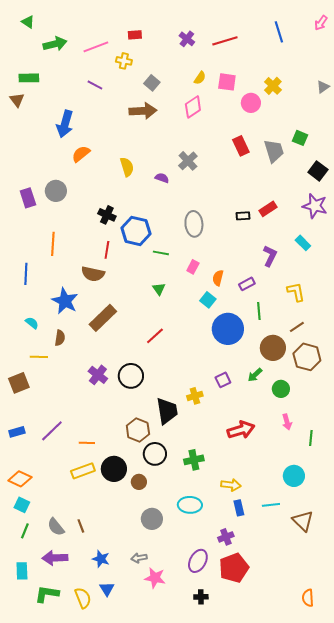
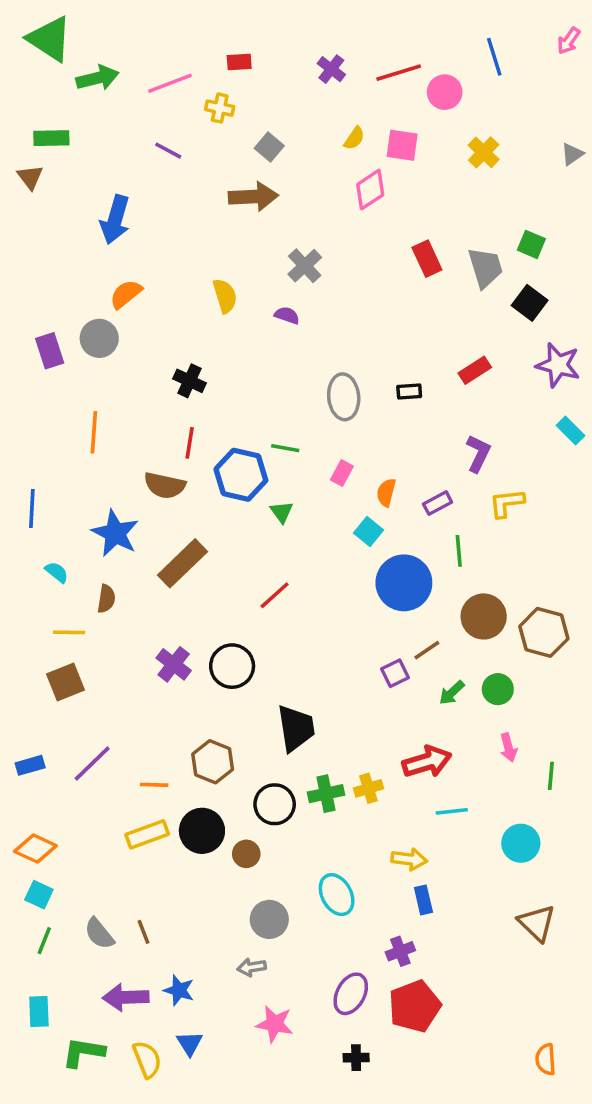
green triangle: (28, 22) -> (50, 39), size x2.0
pink circle: (251, 103) -> (445, 92), moved
pink diamond: (193, 107) -> (370, 190), moved
orange semicircle: (81, 154) -> (126, 294), moved
gray cross: (188, 161) -> (305, 266), moved
black square: (318, 171) -> (530, 303), moved
black rectangle: (243, 216) -> (409, 392), moved
blue hexagon: (136, 231) -> (241, 475), moved
cyan rectangle: (303, 243) -> (570, 430), moved
blue line: (26, 274) -> (32, 508), moved
yellow L-shape: (296, 292) -> (507, 503), moved, turned -85
brown line: (297, 327) -> (427, 650), moved
green arrow: (255, 375) -> (452, 693), moved
brown square: (19, 383) -> (66, 682), moved
yellow cross: (195, 396) -> (368, 788), moved
brown hexagon: (138, 430) -> (213, 762), moved
green cross: (194, 460) -> (326, 794), moved
cyan ellipse: (190, 505) -> (337, 895), turned 60
cyan line: (271, 505) -> (452, 811), moved
purple arrow: (55, 558) -> (126, 997), moved
gray arrow: (139, 558) -> (252, 967), moved

